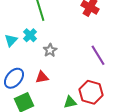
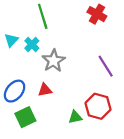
cyan triangle: (11, 40) -> (11, 40), moved
gray star: (50, 50) -> (54, 61), size x1.5

